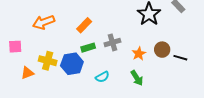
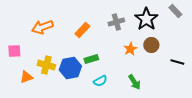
gray cross: (112, 42) -> (116, 22), moved
green rectangle: (88, 48) -> (91, 59), moved
brown circle: (162, 50) -> (151, 45), moved
orange star: (139, 54) -> (130, 49), moved

